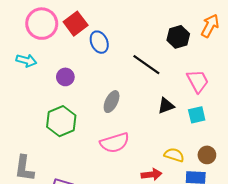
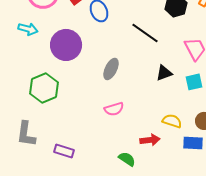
purple circle: (65, 77) -> (66, 45), size x1.8
green hexagon: (61, 121) -> (44, 88), moved
pink semicircle: (115, 143) -> (114, 109), size x0.7

